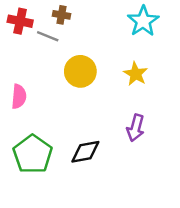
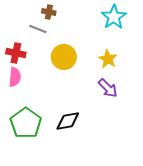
red cross: (20, 21) -> (16, 53), moved
purple arrow: (136, 128) -> (108, 88), moved, turned -60

